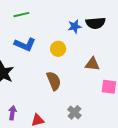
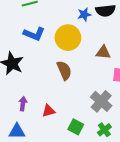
yellow circle: (58, 49) -> (68, 38), size x1.6
gray cross: (74, 112) -> (101, 101), moved, size x1.5

